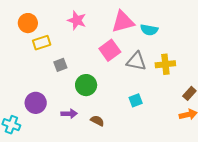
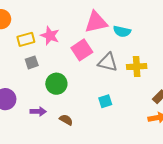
pink star: (77, 20) -> (50, 36), moved
yellow rectangle: (42, 43) -> (26, 39), moved

